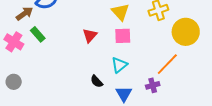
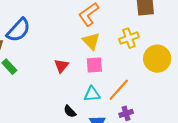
orange line: (167, 64) -> (119, 90), moved
cyan triangle: (119, 65) -> (92, 94), turned 36

